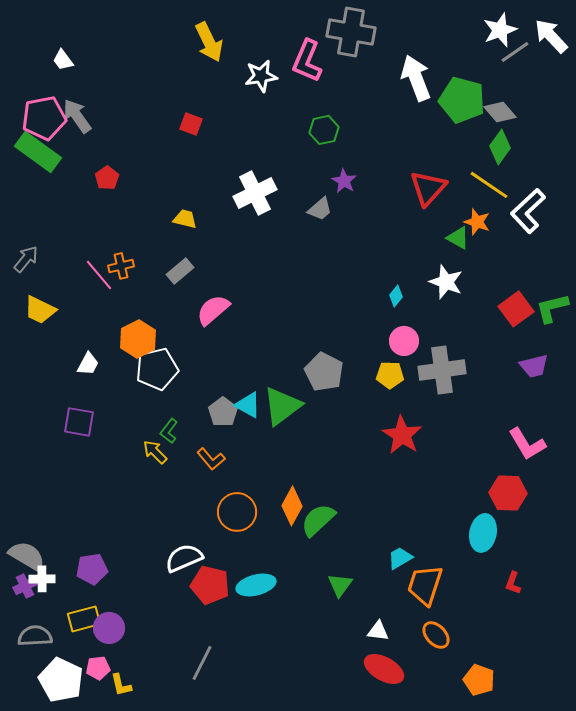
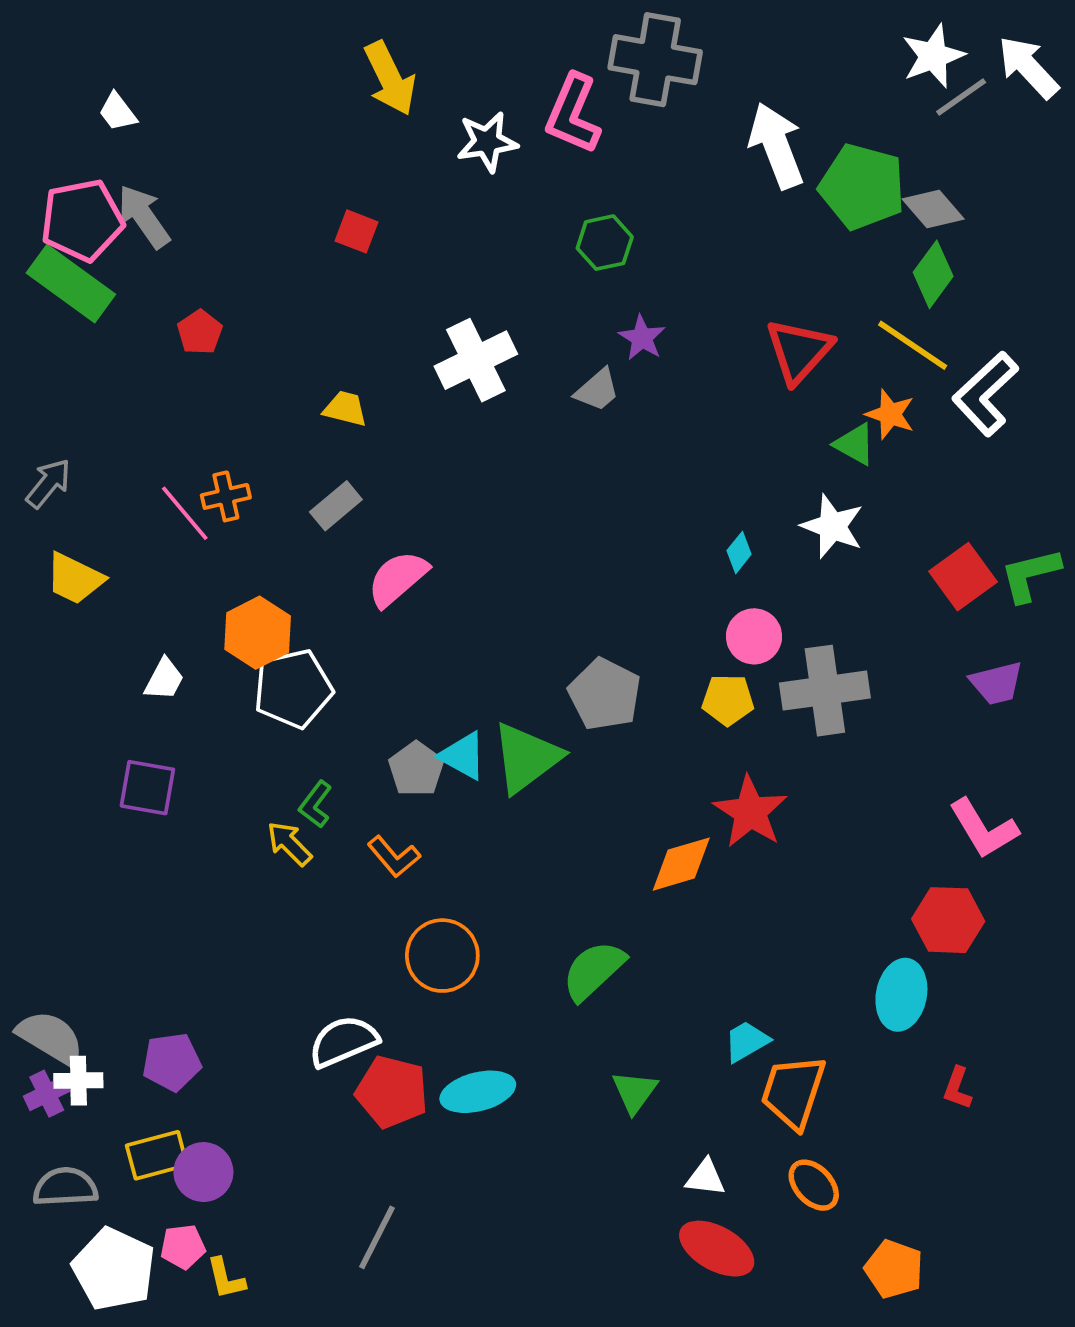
orange diamond: (292, 506) -> (681, 864), moved, turned 45

